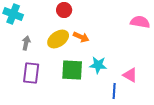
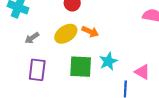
gray arrow: (26, 43) -> (32, 38), turned -136
cyan star: (98, 65) -> (108, 61), turned -30

